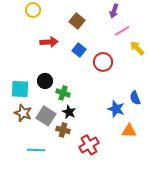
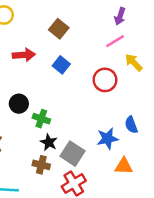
purple arrow: (114, 11) -> (120, 16), moved
red circle: (103, 62) -> (105, 80), moved
blue star: (116, 109) -> (107, 139), turned -30
gray square: (46, 116) -> (73, 154), moved

